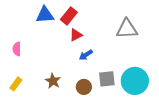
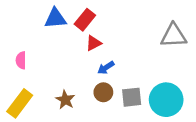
gray triangle: (127, 29) -> (174, 36), moved
yellow rectangle: (16, 84) -> (20, 103), size x1.6
brown circle: (84, 87) -> (103, 92), moved

